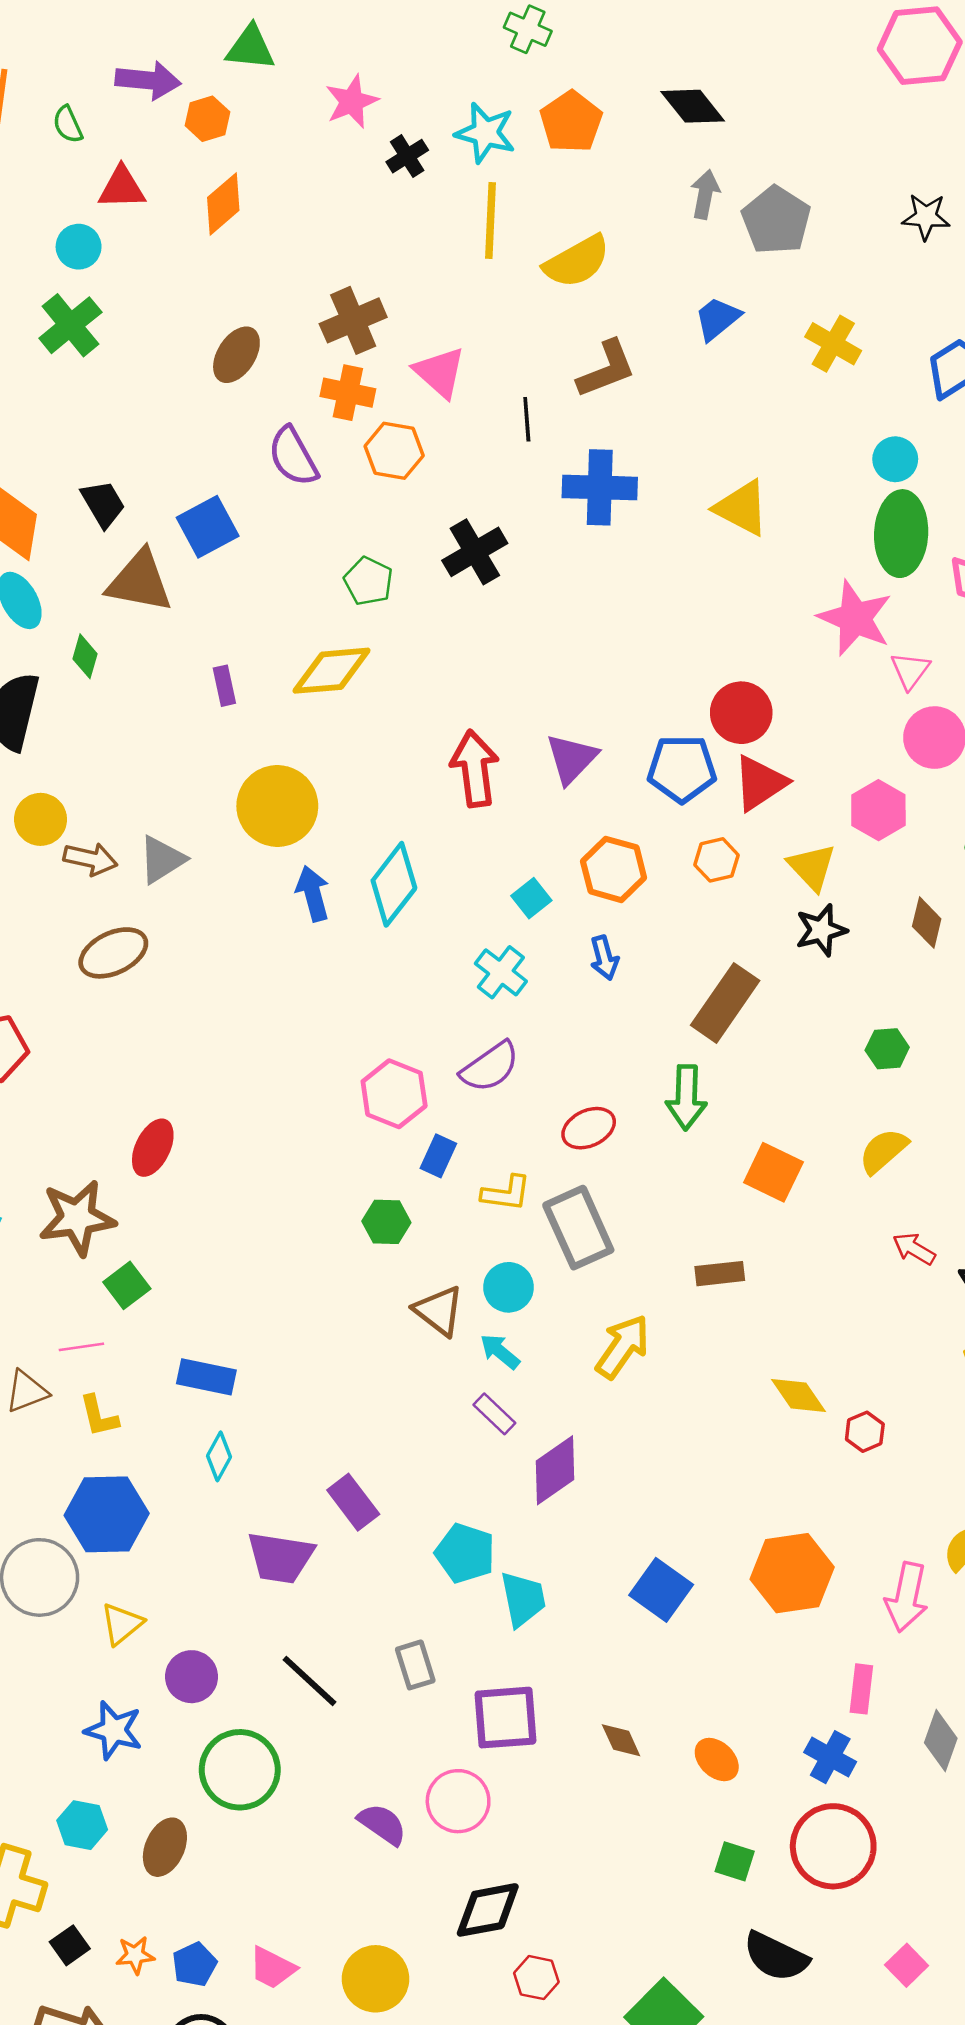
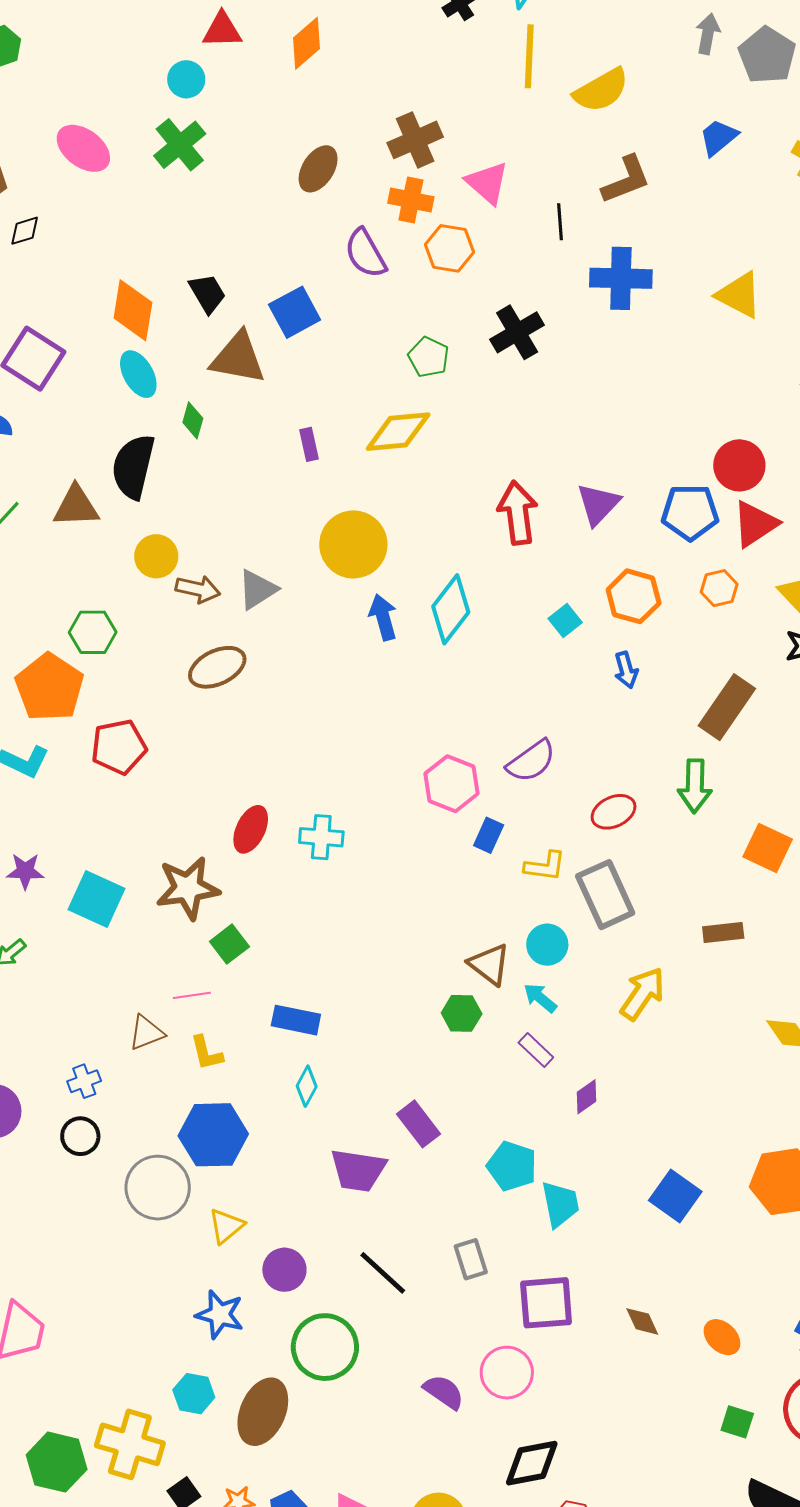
cyan cross: (501, 972) -> (321, 837), moved, turned -33
green hexagon: (386, 1222) -> (462, 1013), moved
purple diamond: (555, 1470) -> (586, 1097), size x0.6
brown ellipse: (165, 1847) -> (263, 1412), size x1.4

